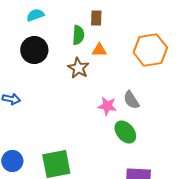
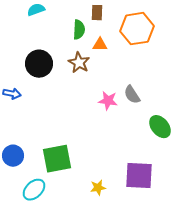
black circle: (34, 50) -> (39, 64), moved
orange hexagon: (150, 50) -> (137, 29), moved
green ellipse: (125, 132) -> (160, 127), moved

